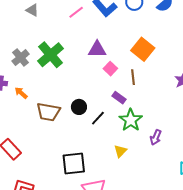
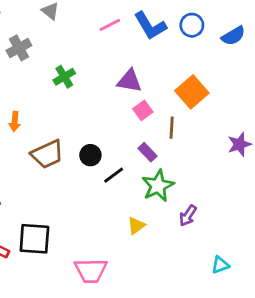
green cross: (50, 55) -> (64, 77), size x0.6
gray cross: (21, 58) -> (19, 48), moved
orange arrow: (21, 93) -> (15, 122), turned -136
brown trapezoid: (48, 112) -> (47, 154), turned -45
black square: (74, 163) -> (34, 239), moved

